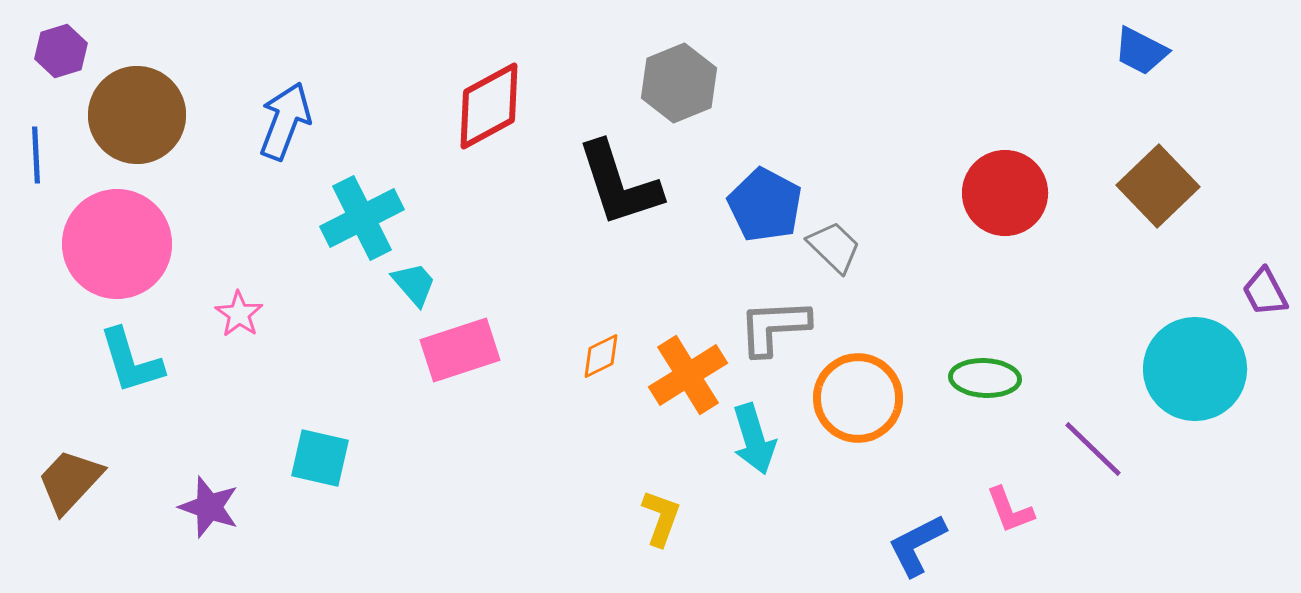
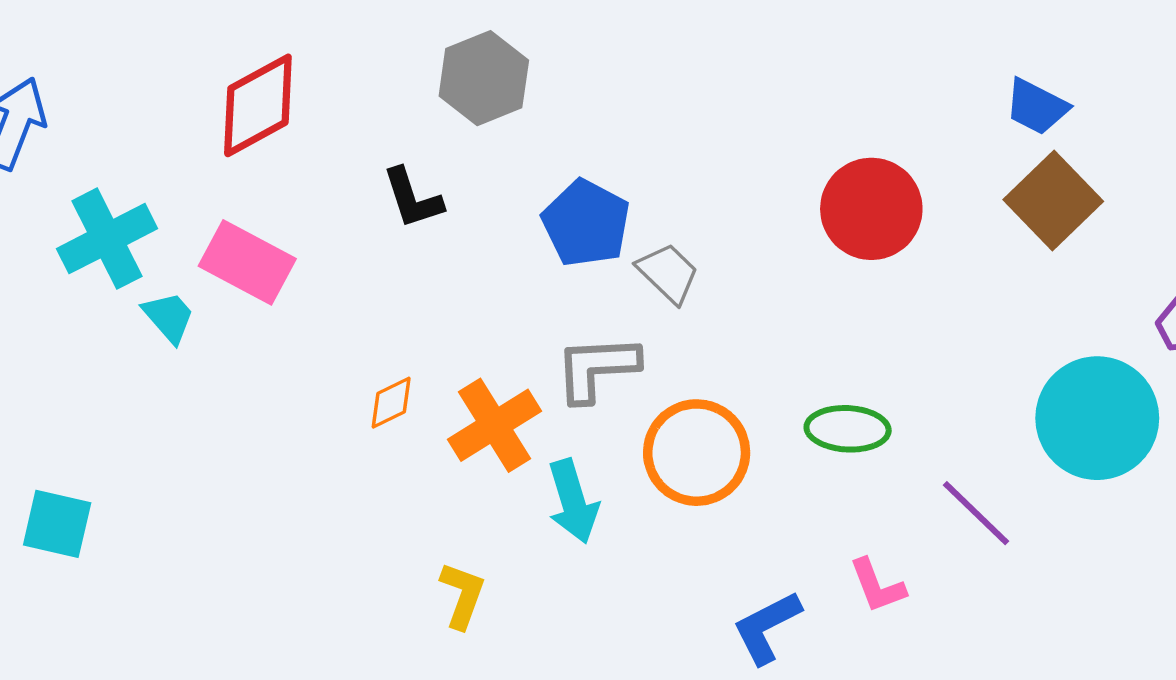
blue trapezoid: (1141, 51) -> (1037, 107), moved
black L-shape: (619, 184) -> (412, 198), size x0.6
pink rectangle: (460, 350) -> (247, 262), moved, turned 46

